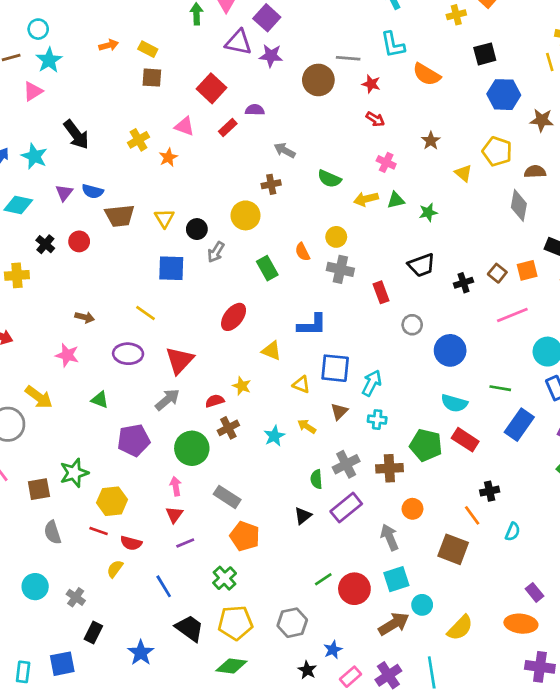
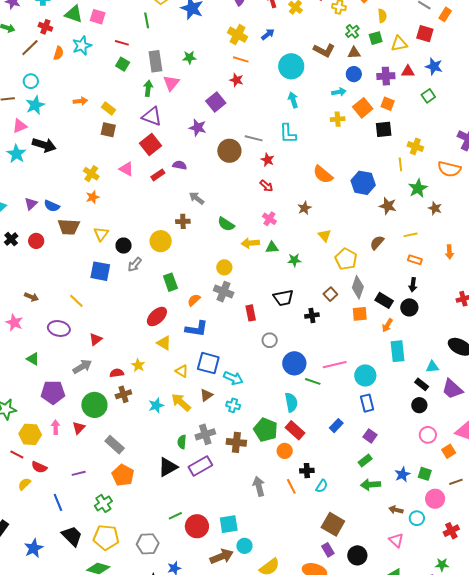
purple square: (267, 18) -> (216, 102), moved
purple triangle: (238, 42) -> (152, 116), moved
black square: (485, 54) -> (384, 129), moved
orange semicircle: (427, 74) -> (323, 174), moved
black arrow: (76, 135) -> (44, 145), moved, turned -45
yellow cross: (138, 140) -> (91, 174), turned -35
yellow pentagon: (497, 151) -> (346, 259), moved
cyan star: (34, 156) -> (16, 154), moved
orange star: (168, 157) -> (93, 197), moved
brown semicircle: (535, 172) -> (377, 243), turned -56
gray diamond: (519, 205) -> (358, 287), moved
orange semicircle: (302, 252) -> (194, 300), moved, turned 64
brown square: (497, 273) -> (330, 294), moved
pink line: (512, 315) -> (335, 365), moved
red ellipse: (234, 317) -> (157, 317), moved
red triangle: (179, 360) -> (96, 339), size x0.6
cyan arrow: (372, 383) -> (233, 378), turned 78
green line: (500, 388) -> (313, 381), moved
cyan semicircle: (454, 403) -> (291, 402), turned -126
blue rectangle: (519, 425) -> (336, 426), size x0.6
yellow arrow: (307, 426) -> (181, 402), size x1.5
pink arrow: (176, 486) -> (56, 427), moved
orange circle: (412, 509) -> (285, 451), moved
red triangle: (174, 515) -> (79, 428), moved
black triangle: (303, 516) -> (168, 467), size x1.5
cyan semicircle: (513, 532) -> (322, 486), moved
gray arrow: (390, 537) -> (259, 486), moved
brown square: (453, 549) -> (333, 524), moved

